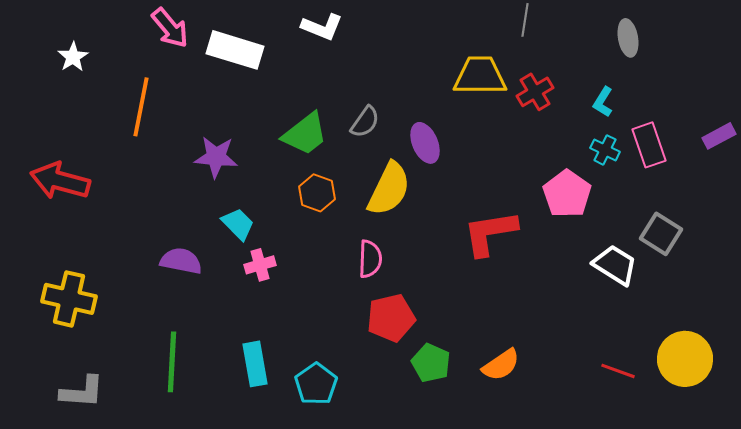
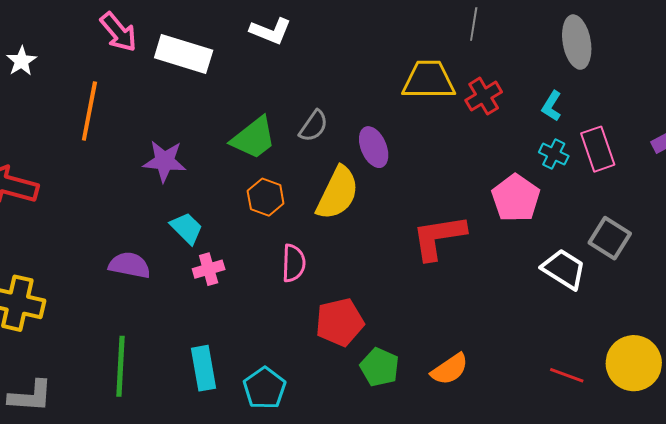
gray ellipse: (628, 38) -> (577, 42), size x1.4
pink semicircle: (370, 259) -> (294, 263), moved

